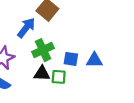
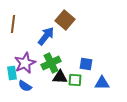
green cross: (43, 50) -> (51, 63), moved
blue triangle: (94, 60) -> (102, 83), moved

